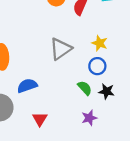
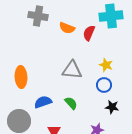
gray triangle: (61, 49) -> (72, 70), turned 40
green semicircle: (85, 88) -> (71, 103), moved

